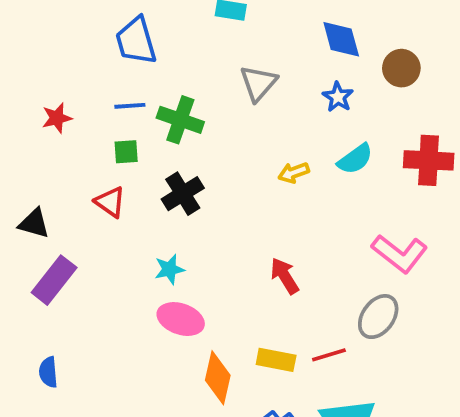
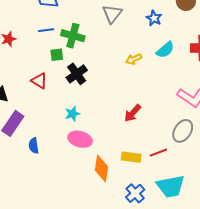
green square: (126, 152) -> (57, 55), moved
red arrow: (285, 276) -> (133, 113), turned -102
blue semicircle: (48, 372) -> (34, 146), moved

